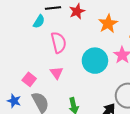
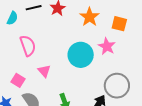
cyan semicircle: (39, 22) -> (12, 18), moved
pink semicircle: (59, 42) -> (28, 46), moved

